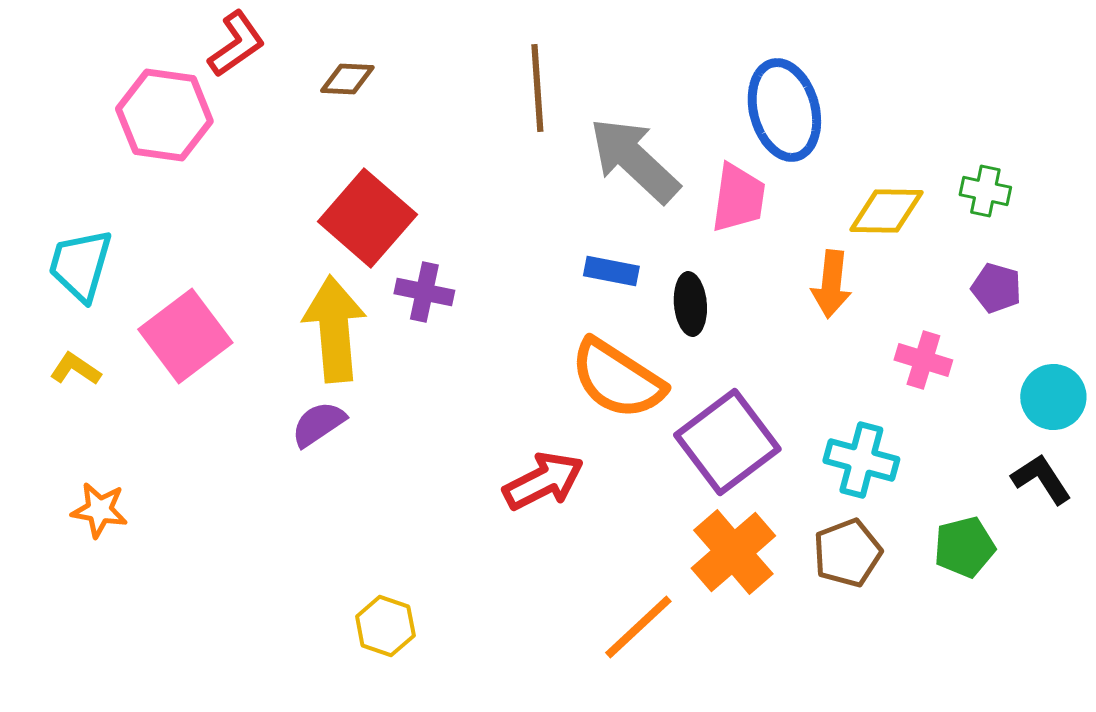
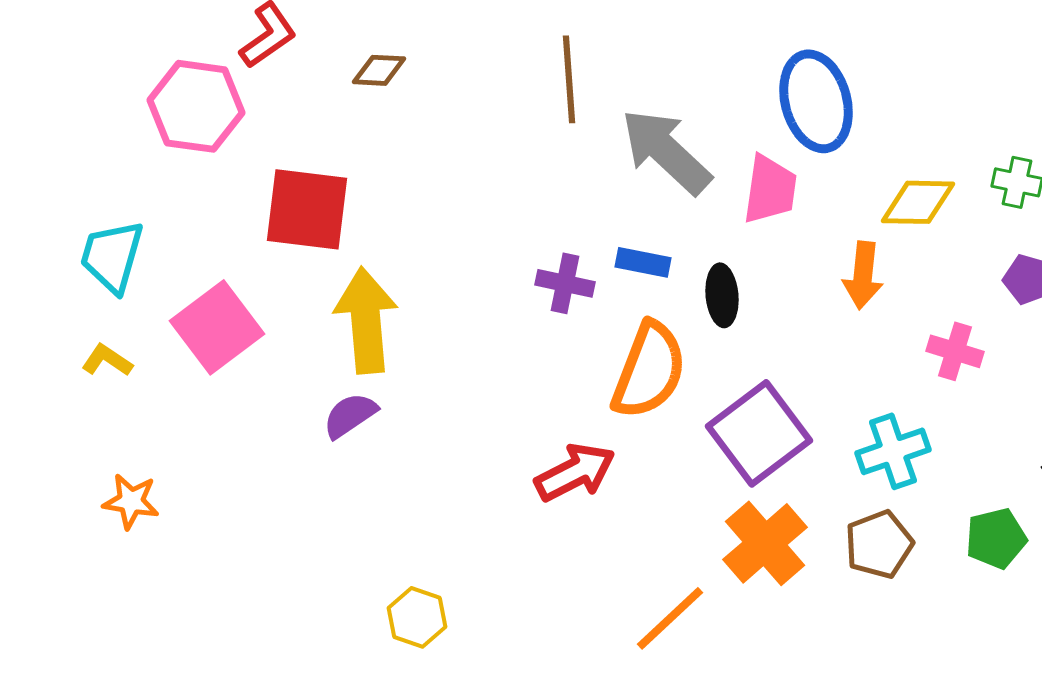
red square: (367, 218) -> (307, 209), moved, turned -34
purple cross: (424, 292) -> (565, 283), moved
orange semicircle: (617, 379) -> (649, 370), turned -102
cyan cross: (861, 460) -> (893, 451), turned -34

